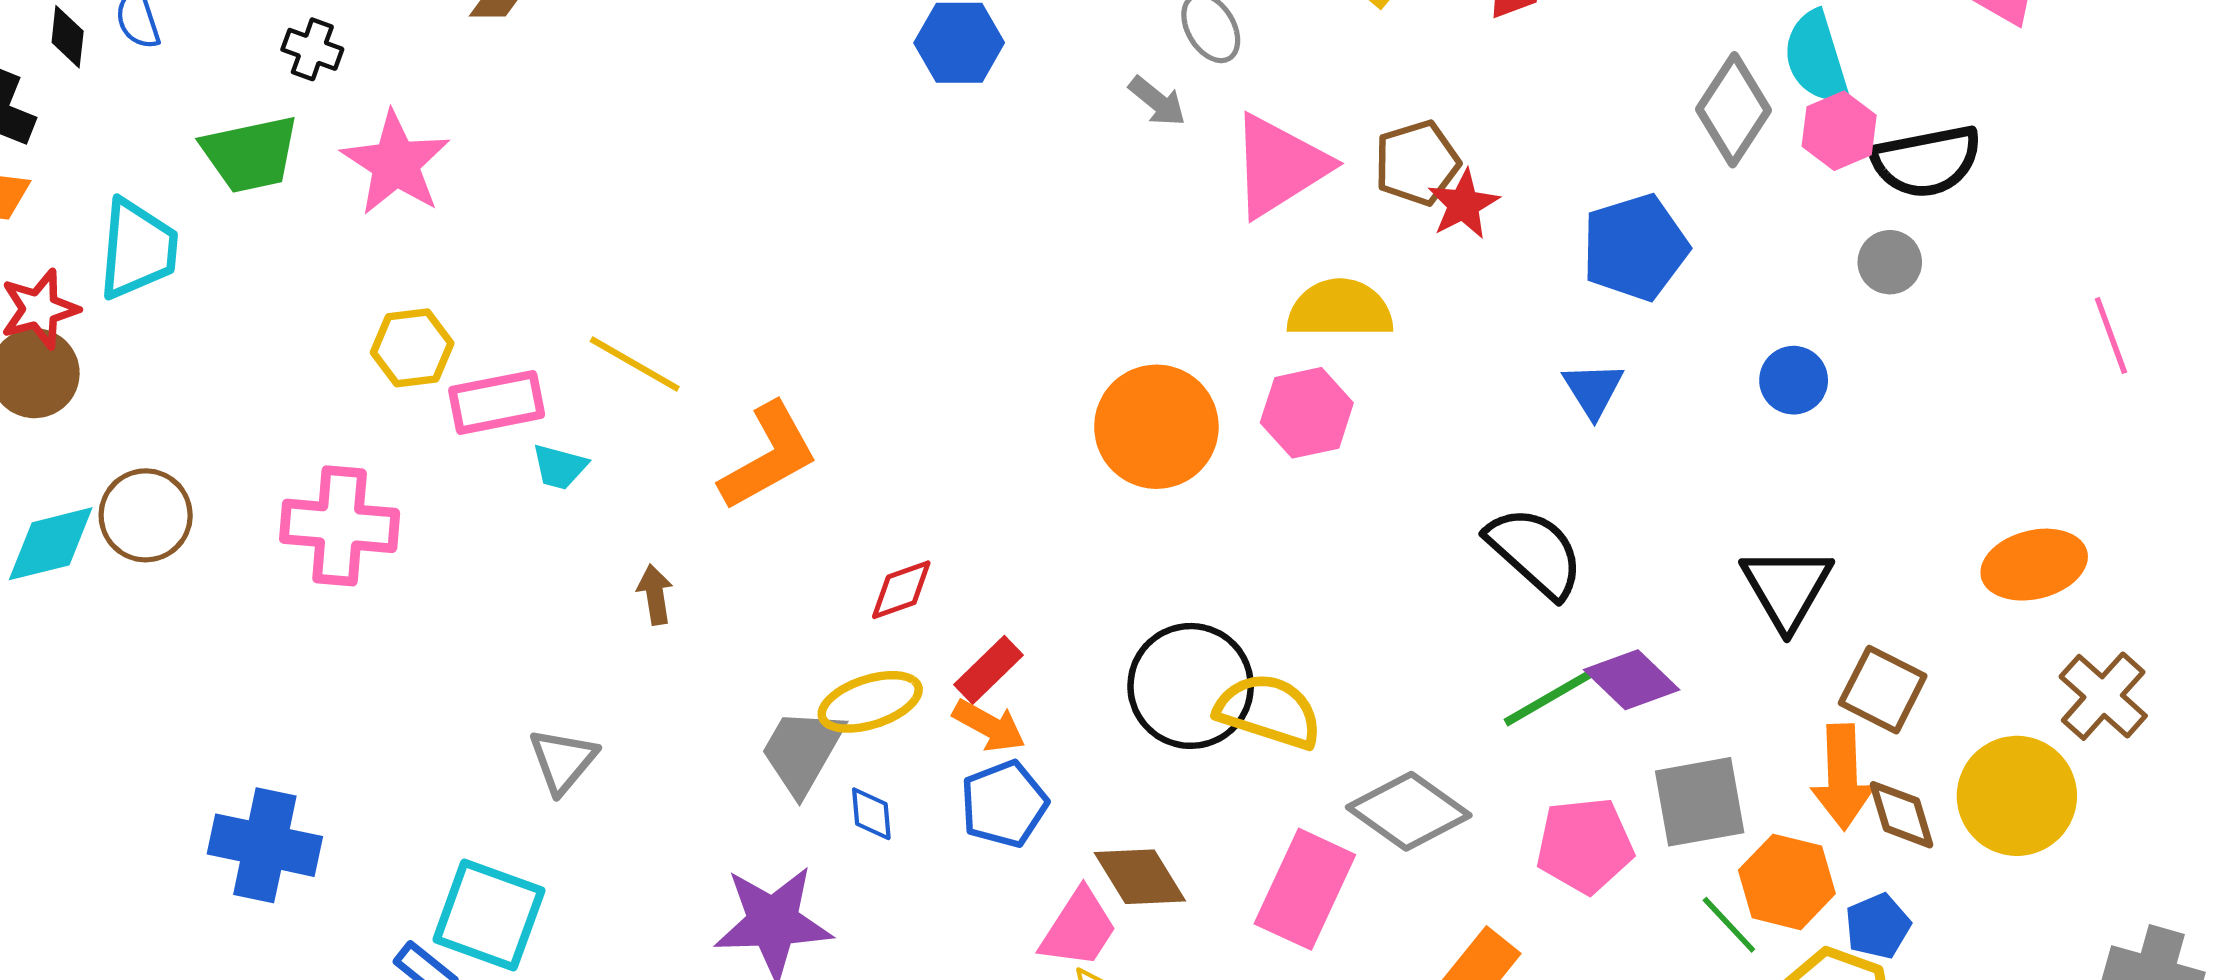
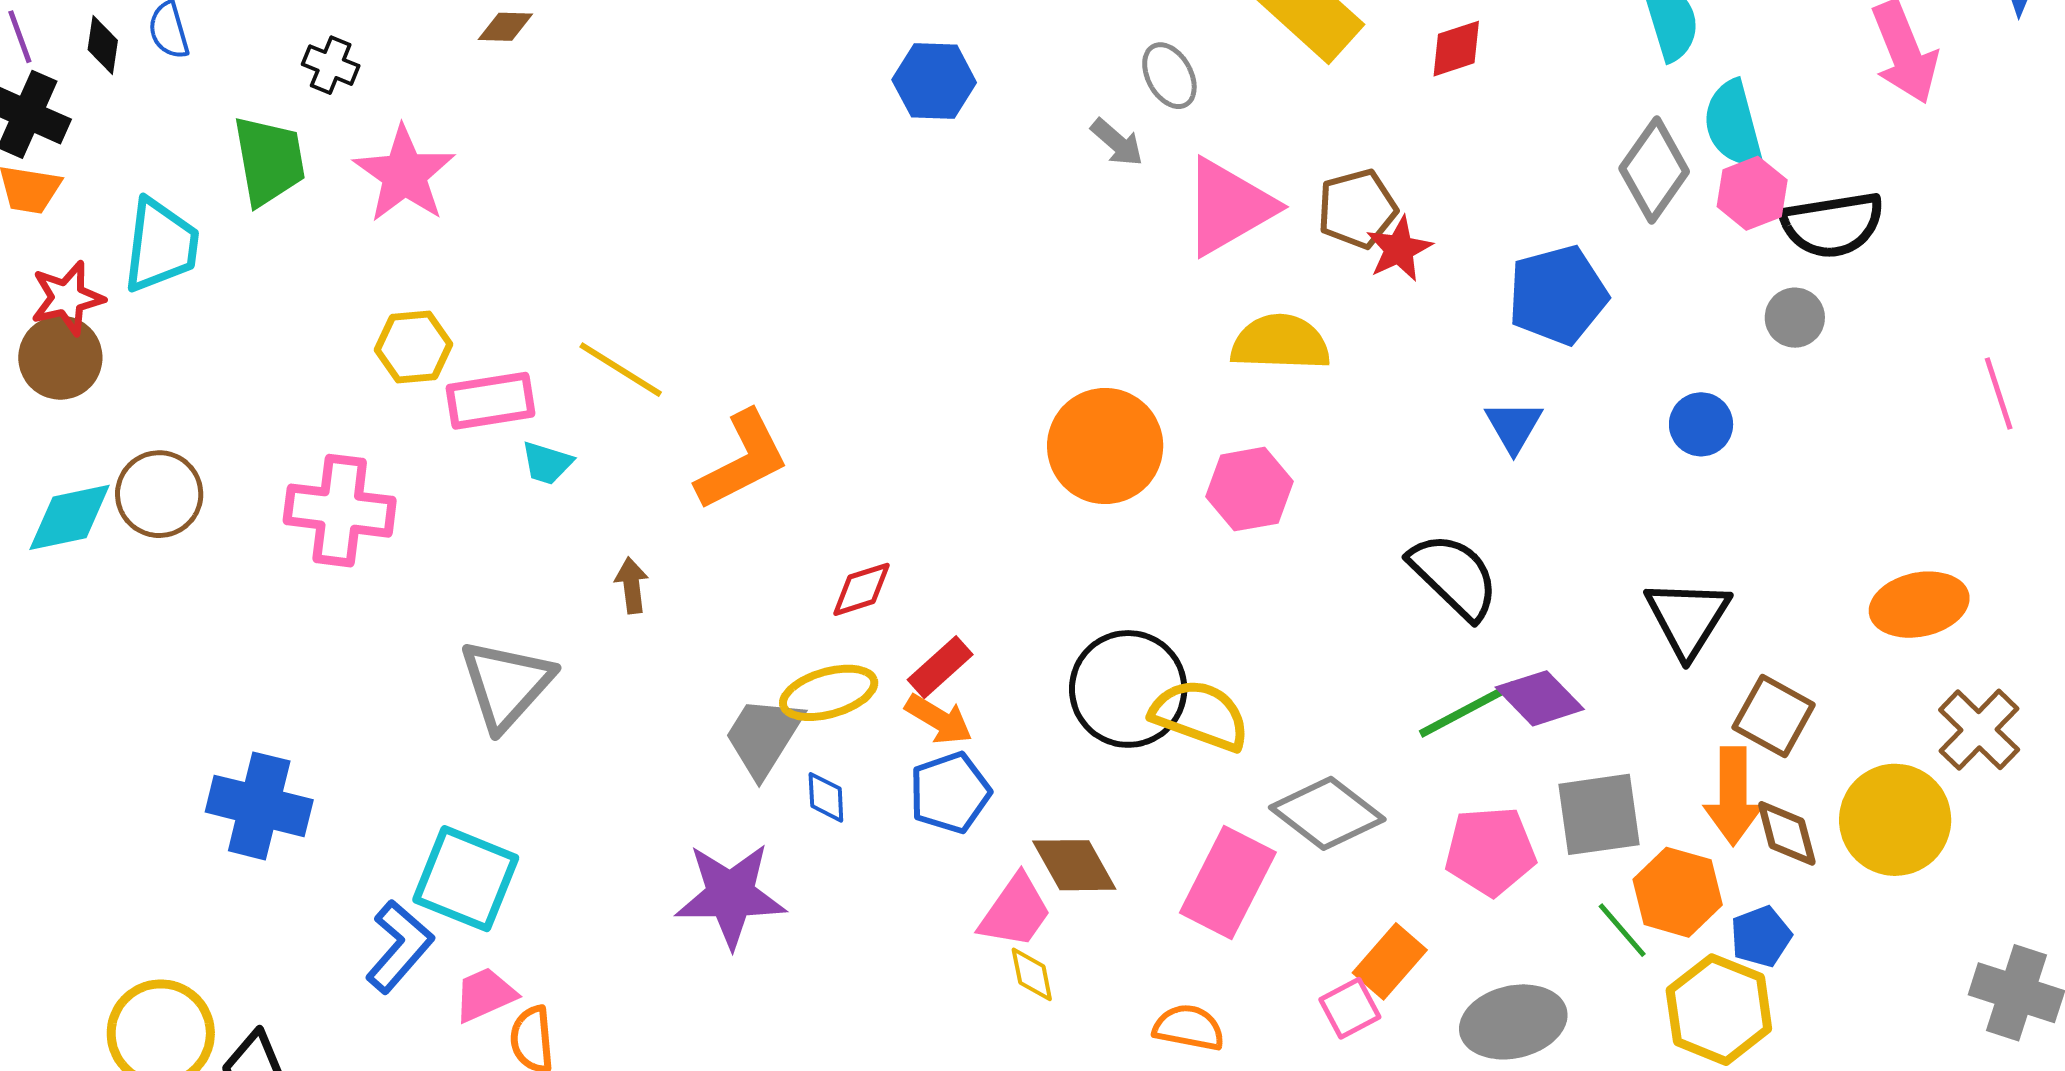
green trapezoid: (250, 154) -> (269, 161), turned -90
pink hexagon: (1307, 413) -> (1249, 489), moved
gray triangle: (563, 761) -> (506, 684), moved, size x1.5

